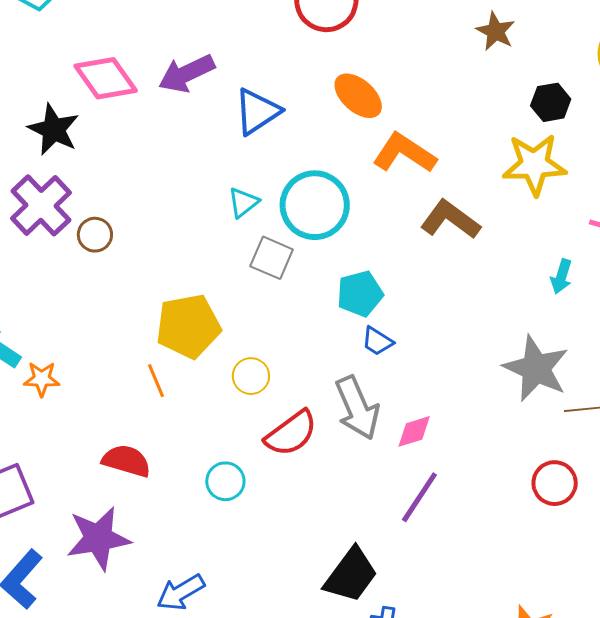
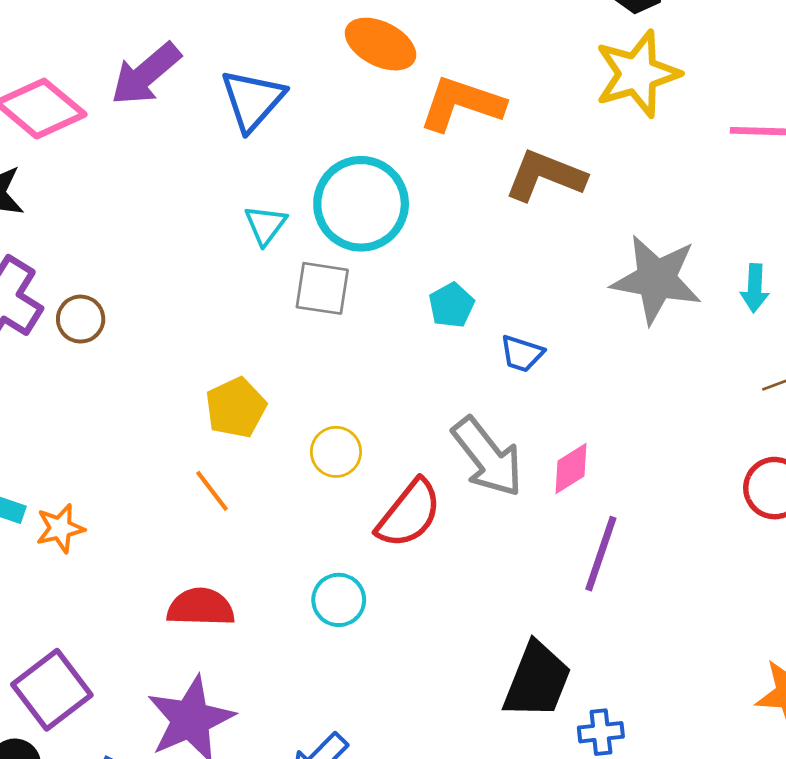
cyan arrow: (561, 276) -> (755, 288), moved
cyan pentagon: (360, 294) -> (451, 305), size x0.7
yellow pentagon: (188, 326) -> (236, 408), size x0.7
blue trapezoid: (377, 341) -> (522, 354), moved
gray star: (536, 368) -> (656, 279), moved

